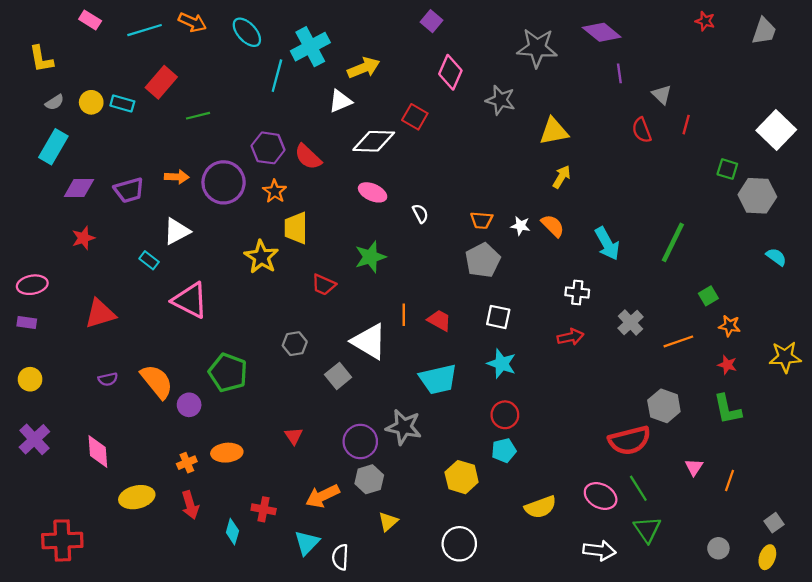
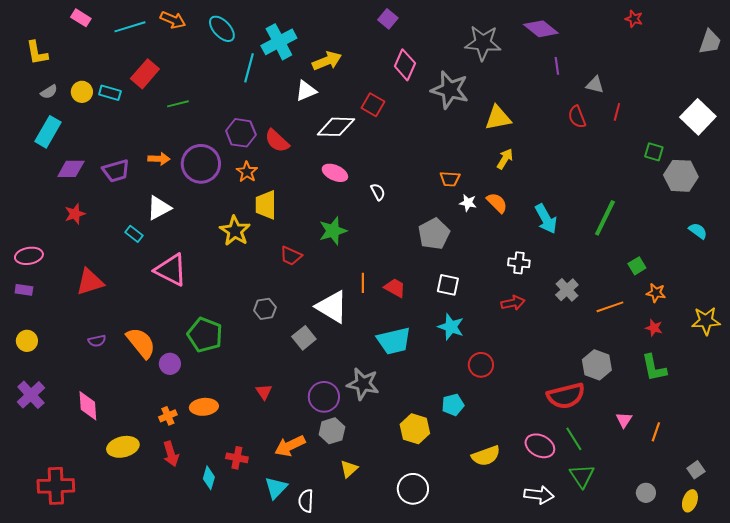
gray trapezoid: (764, 31) -> (710, 42), moved
gray triangle: (662, 95) -> (595, 85), turned -30
gray star: (500, 100) -> (450, 90), size x1.4
orange trapezoid: (482, 220) -> (450, 179), moved
red circle: (505, 415) -> (481, 365), moved

